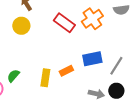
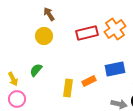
red rectangle: (64, 23) -> (87, 33), turned -50
green semicircle: (13, 76) -> (36, 70), moved

